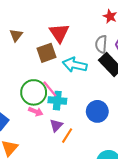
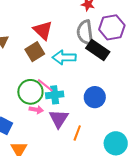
gray semicircle: (101, 44) -> (85, 32), size x1.4
purple triangle: (56, 125) -> (59, 119), size x1.5
orange line: (67, 136) -> (77, 133), moved

